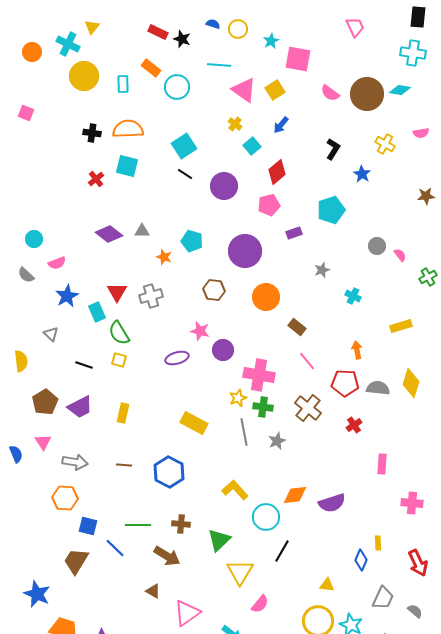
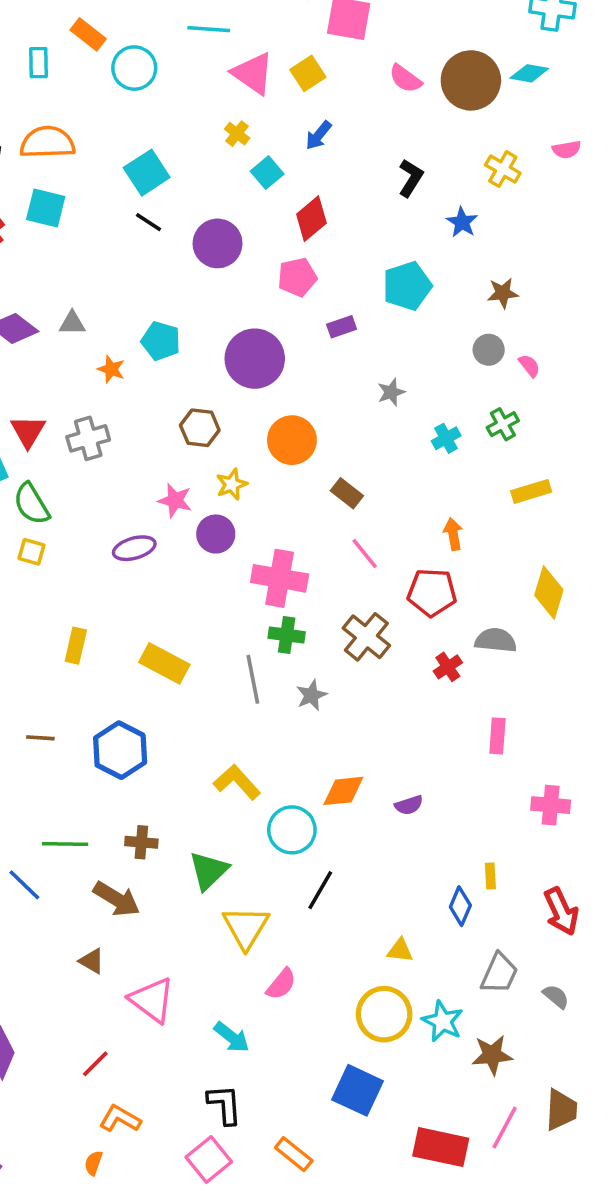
brown star: (426, 196) -> (503, 293), moved
green cross: (428, 277) -> (503, 424), moved
cyan cross: (353, 296) -> (446, 438), turned 35
gray semicircle: (378, 388) -> (496, 640), moved
yellow star: (238, 398) -> (232, 484), moved
yellow rectangle: (123, 413) -> (76, 646), moved
purple semicircle: (332, 503) -> (409, 805), size x0.6
pink triangle: (187, 613) -> (152, 1000), turned -48

